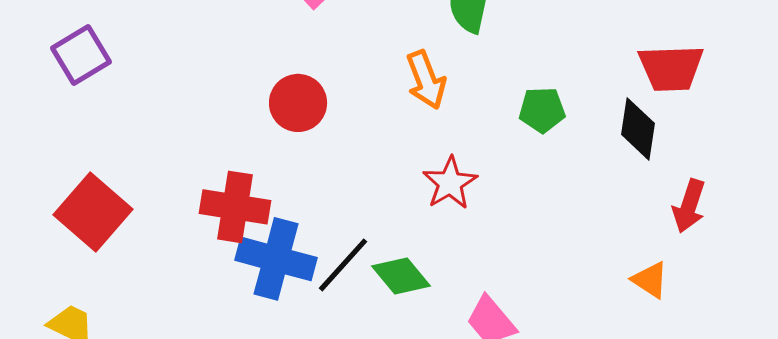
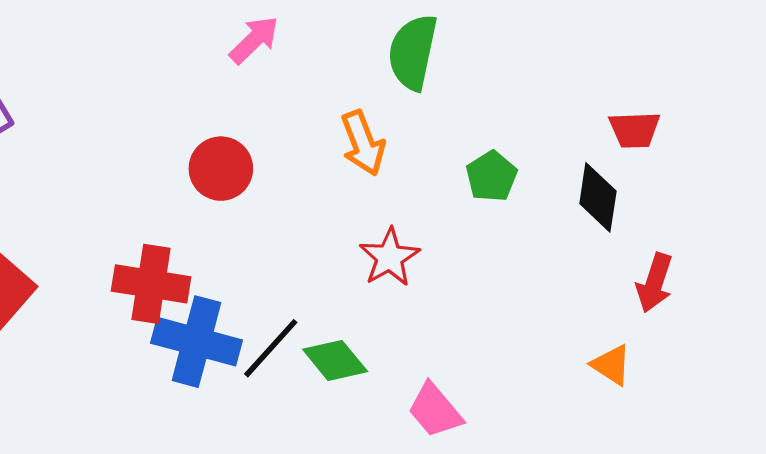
red trapezoid: (671, 68) -> (635, 130), size x0.7
green pentagon: (542, 110) -> (491, 176), turned -30

